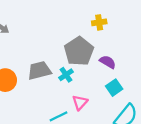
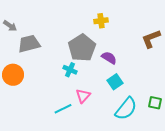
gray trapezoid: (39, 70) -> (29, 44), moved
cyan cross: (66, 75) -> (70, 70), turned -32

